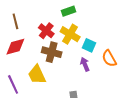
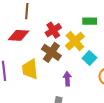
green rectangle: (68, 11) -> (90, 21), moved
purple arrow: (85, 64) -> (67, 79), moved

